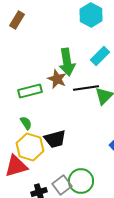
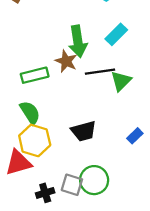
green semicircle: (26, 123) -> (30, 112), size x1.5
black trapezoid: (55, 139) -> (84, 131), moved
gray square: (62, 185) -> (72, 185), turned -36

